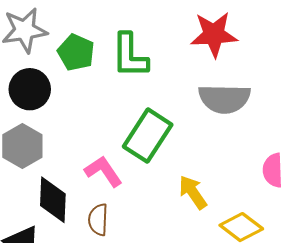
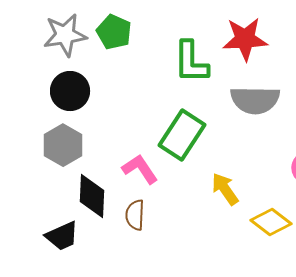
green pentagon: (76, 52) -> (114, 32), moved
green L-shape: (130, 56) -> (191, 62), moved

